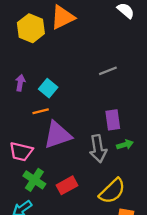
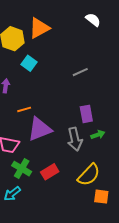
cyan square: (48, 88) -> (29, 63), moved

